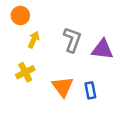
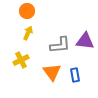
orange circle: (20, 16) -> (27, 11), moved
gray L-shape: (72, 40) -> (60, 45), moved, turned 65

